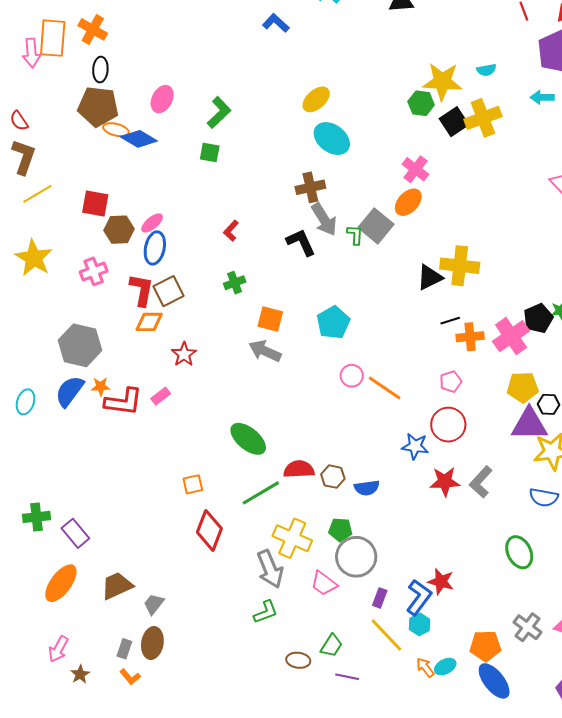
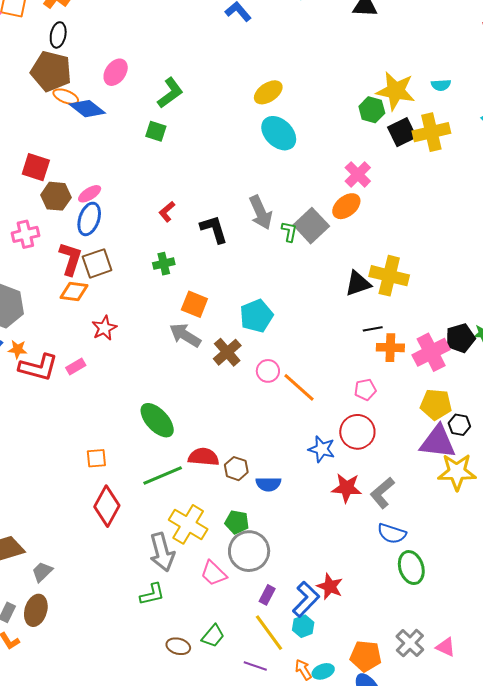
brown cross: (310, 187) -> (227, 352), moved, turned -36
black L-shape: (301, 242) -> (214, 229), moved
blue semicircle: (544, 497) -> (392, 534), moved
purple line: (347, 677) -> (255, 666), moved

